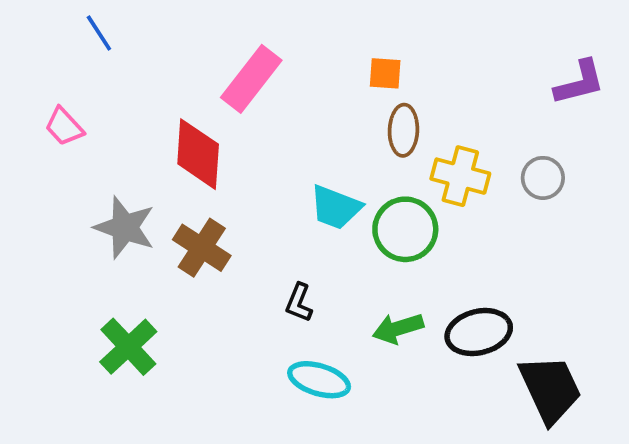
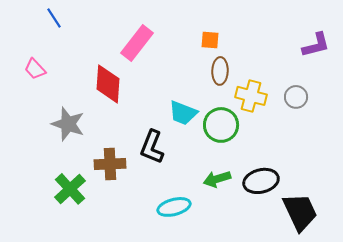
brown cross: (202, 248) -> (110, 164), moved, turned -36
black L-shape: (299, 303) -> (152, 147), moved, size x1.6
cyan ellipse: (319, 380) -> (174, 207), turned -32

